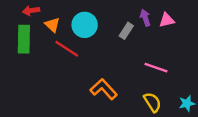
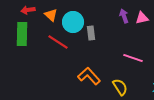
orange triangle: (52, 25) -> (51, 15), moved
gray rectangle: (126, 31) -> (91, 33), moved, turned -40
yellow semicircle: (152, 102) -> (120, 87), moved

